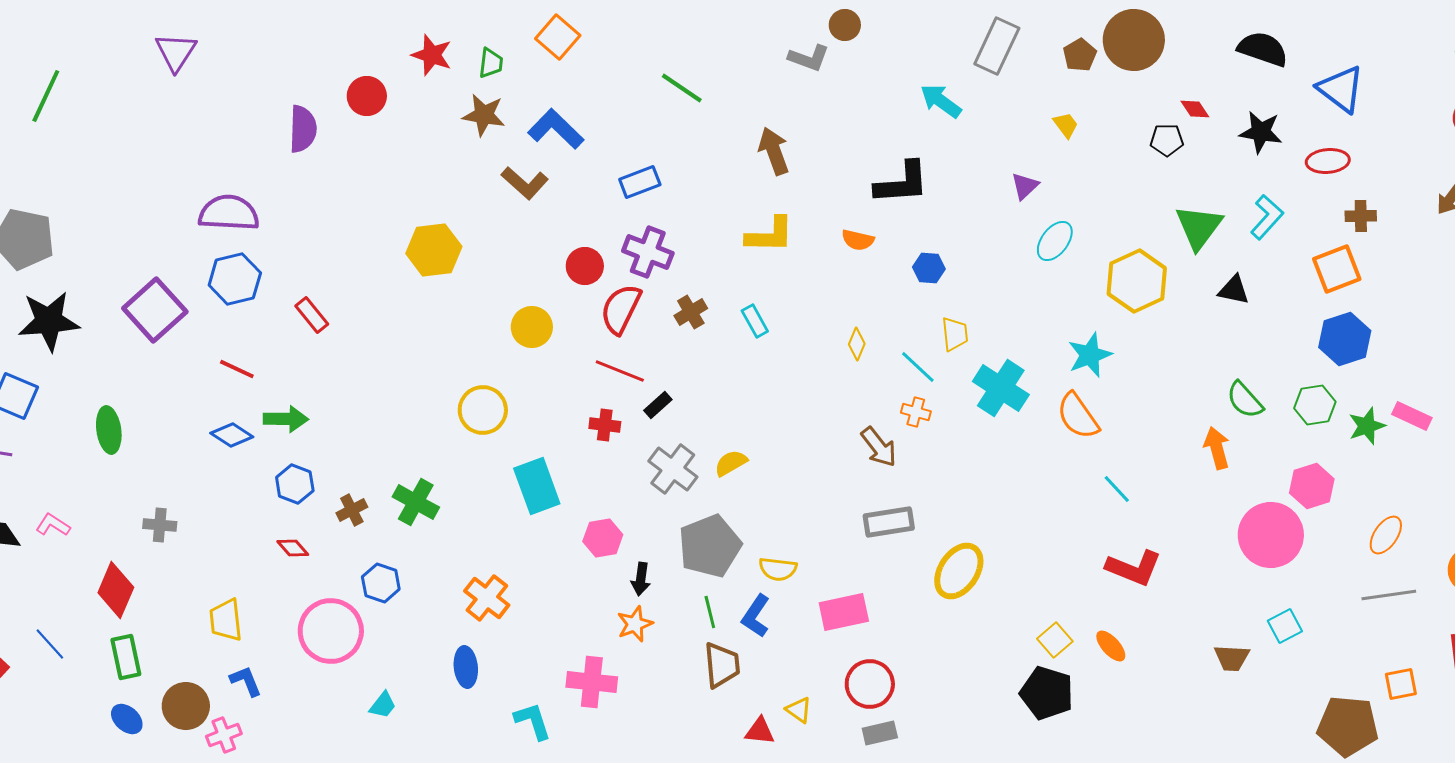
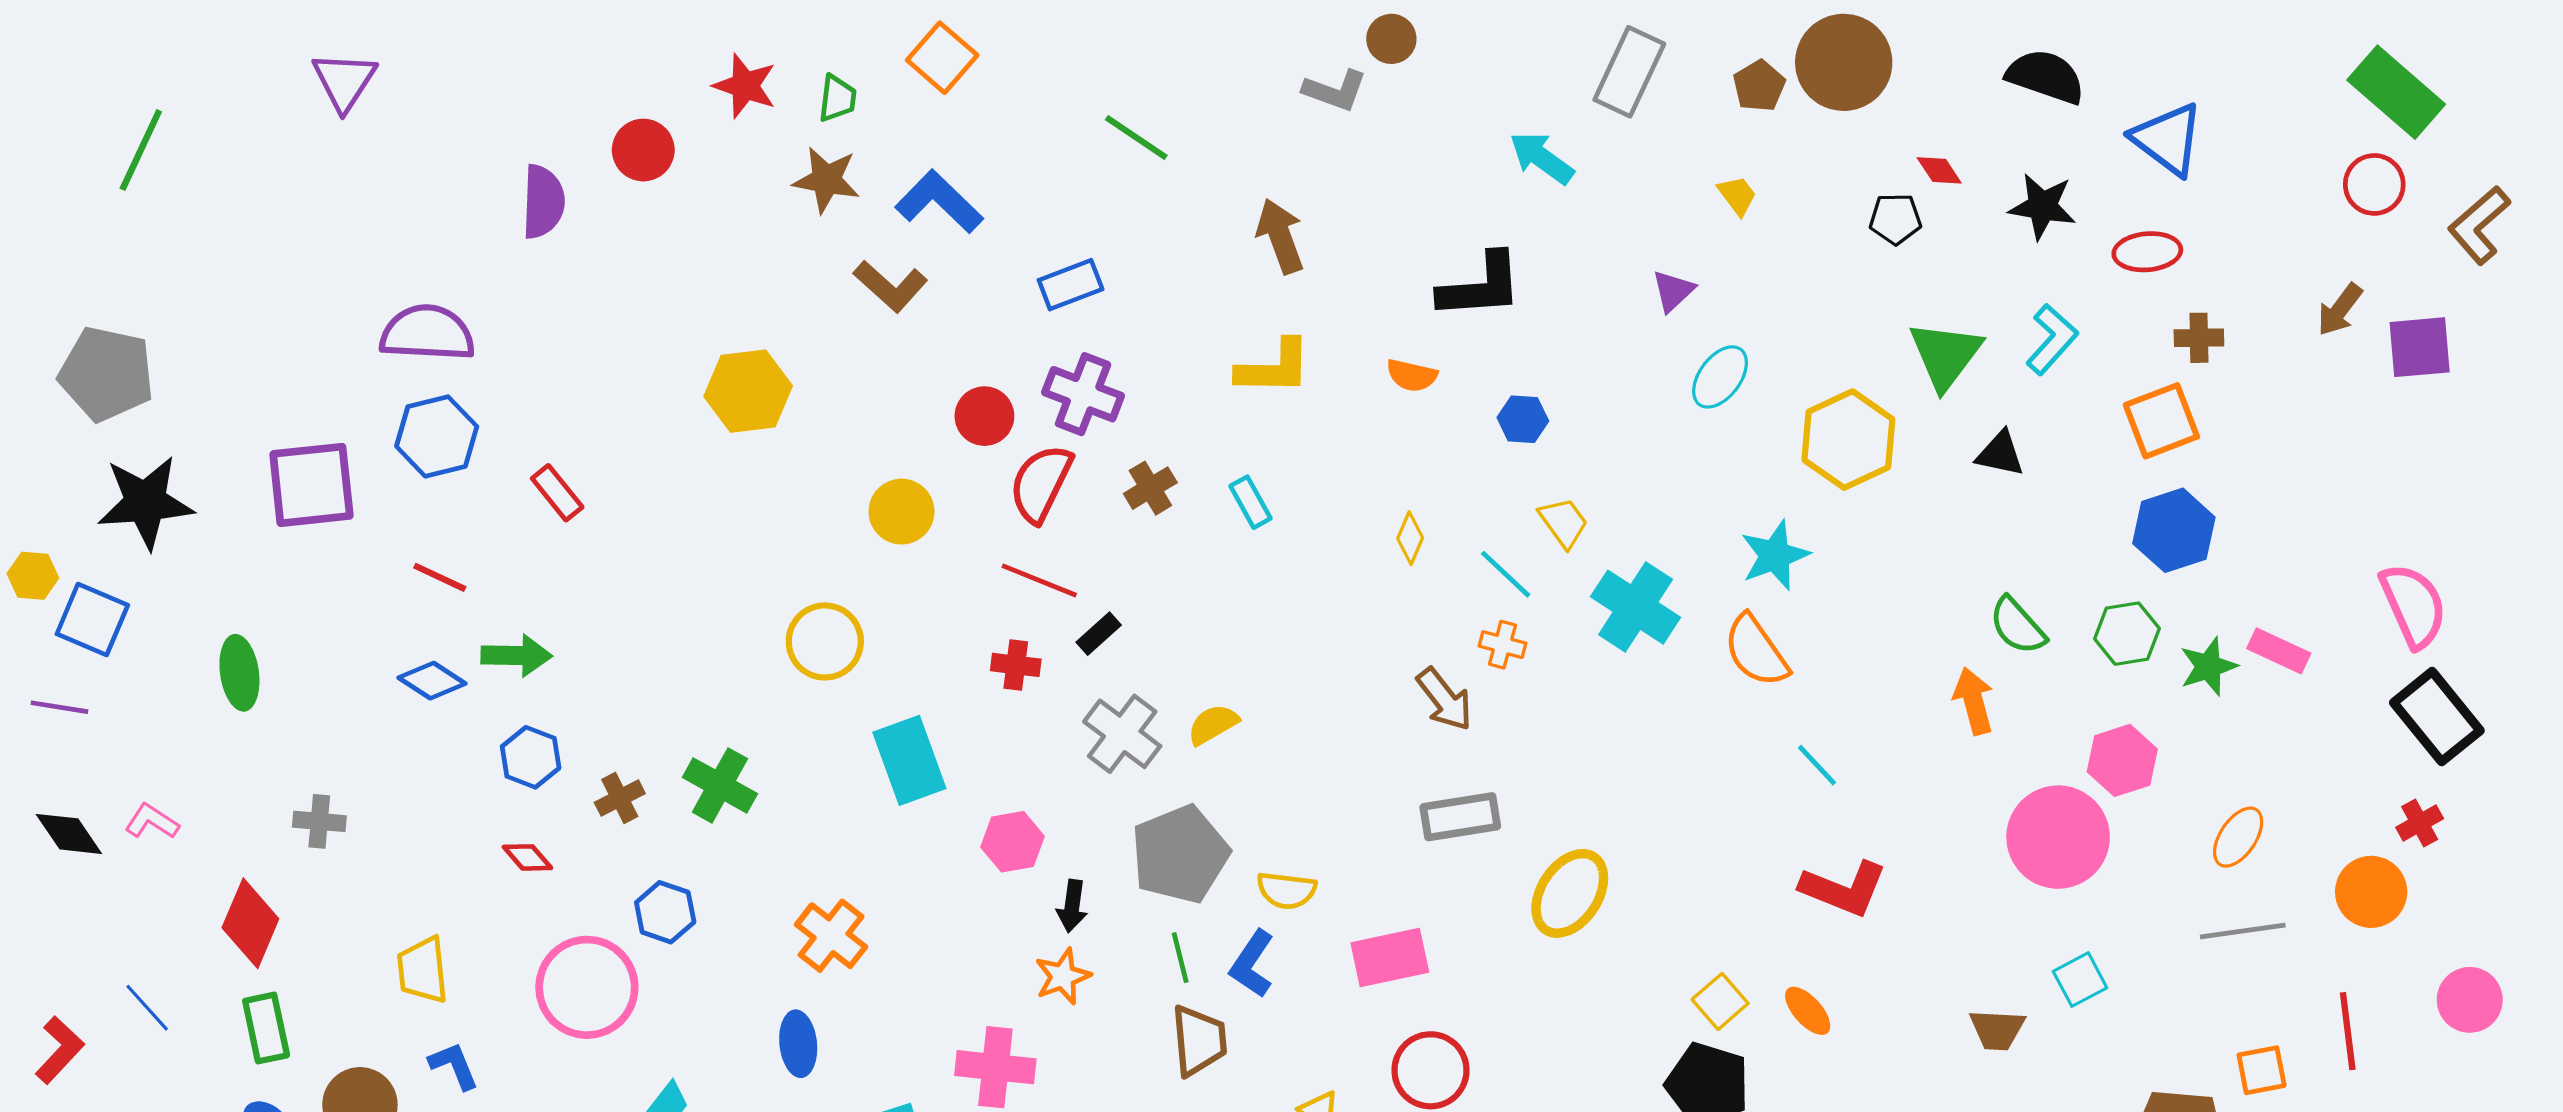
purple square: (155, 310) -> (311, 485), turned 36
yellow trapezoid: (955, 334) -> (1564, 523), turned -30

